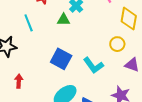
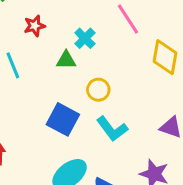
yellow circle: (117, 44) -> (98, 90), moved

